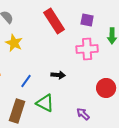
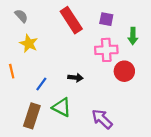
red circle: (106, 88) -> (124, 71), moved
purple arrow: (83, 114) -> (102, 119), size x1.5

